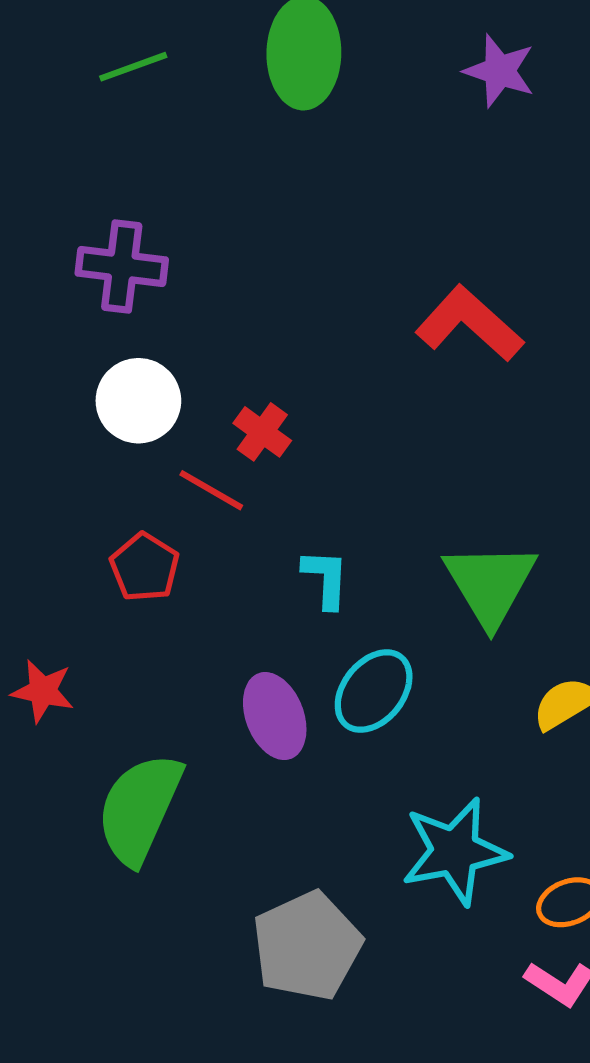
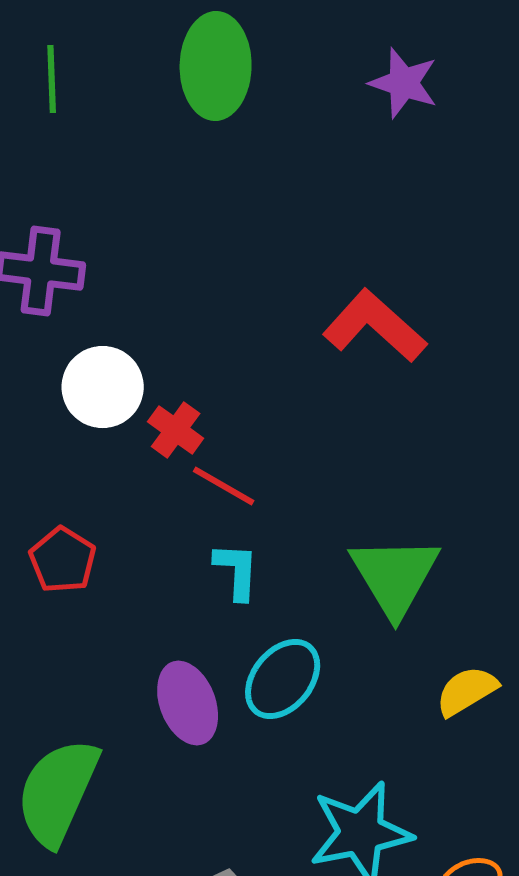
green line: (133, 67) -> (52, 79), turned -72
white circle: (138, 401) -> (103, 387), moved
red line: (211, 490) -> (224, 486), moved

